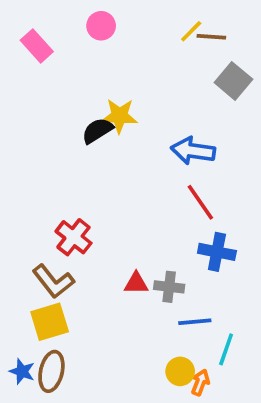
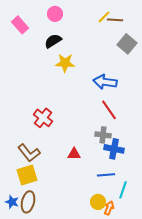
black semicircle: (97, 131) -> (53, 41), moved
red cross: (74, 237) -> (43, 118), moved
blue cross: (217, 252) -> (114, 149), moved
gray cross: (169, 287) -> (103, 135), moved

